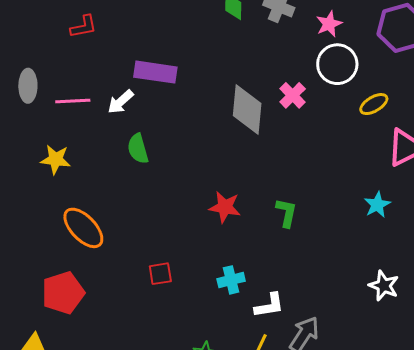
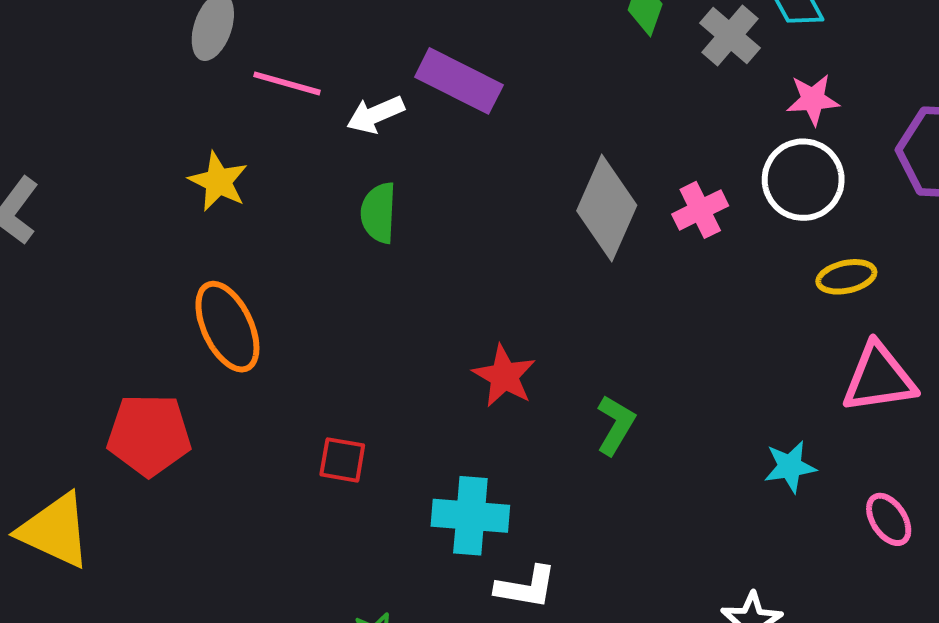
cyan cross: (231, 280) -> (470, 516), size x1.4

